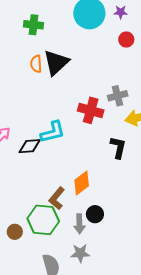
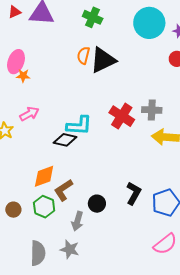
black diamond: (30, 146) -> (65, 140), moved
black L-shape: (118, 147) -> (134, 193), moved
orange diamond: (82, 183) -> (44, 176), moved
black circle: (95, 214) -> (97, 204), moved
green hexagon: (43, 220) -> (44, 207), size x0.7

